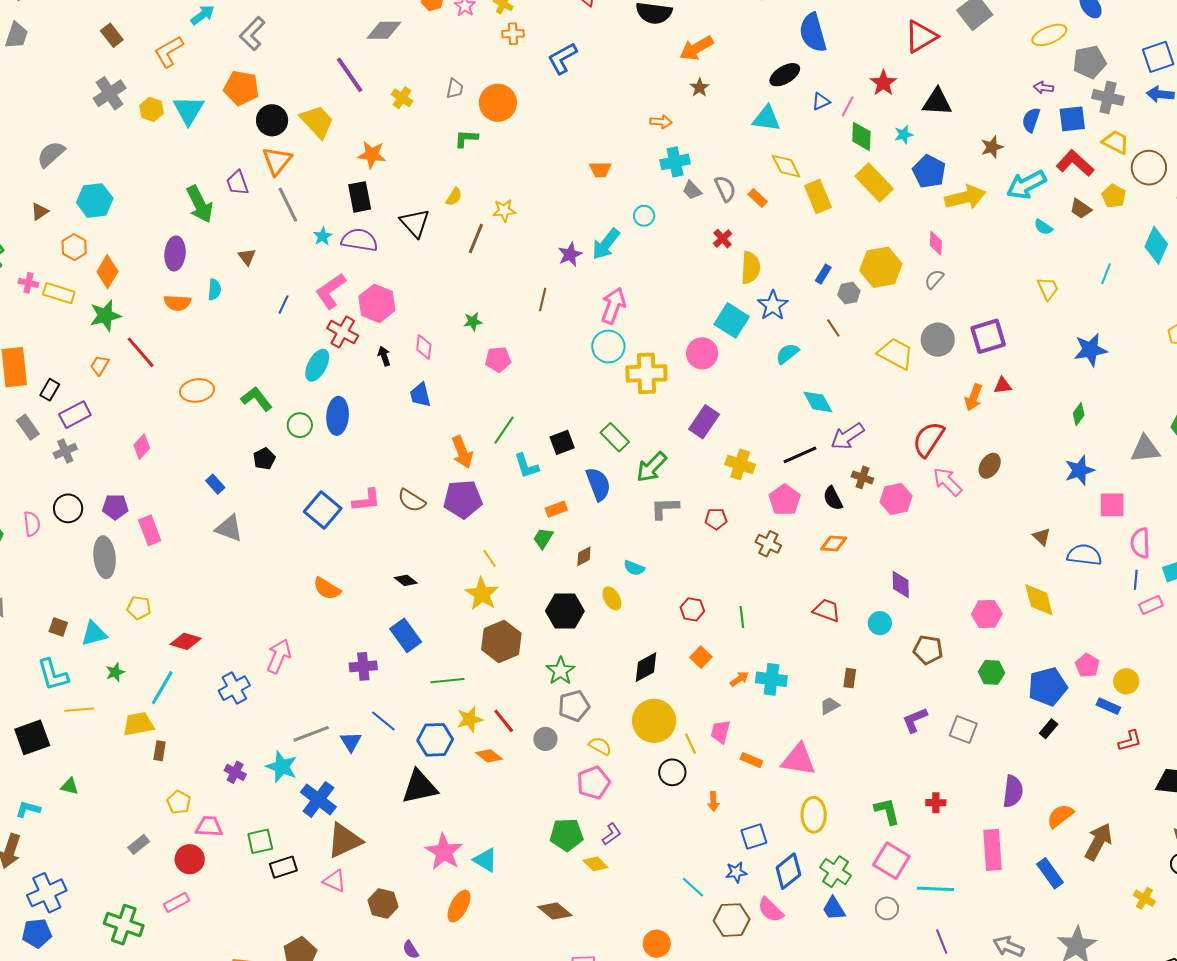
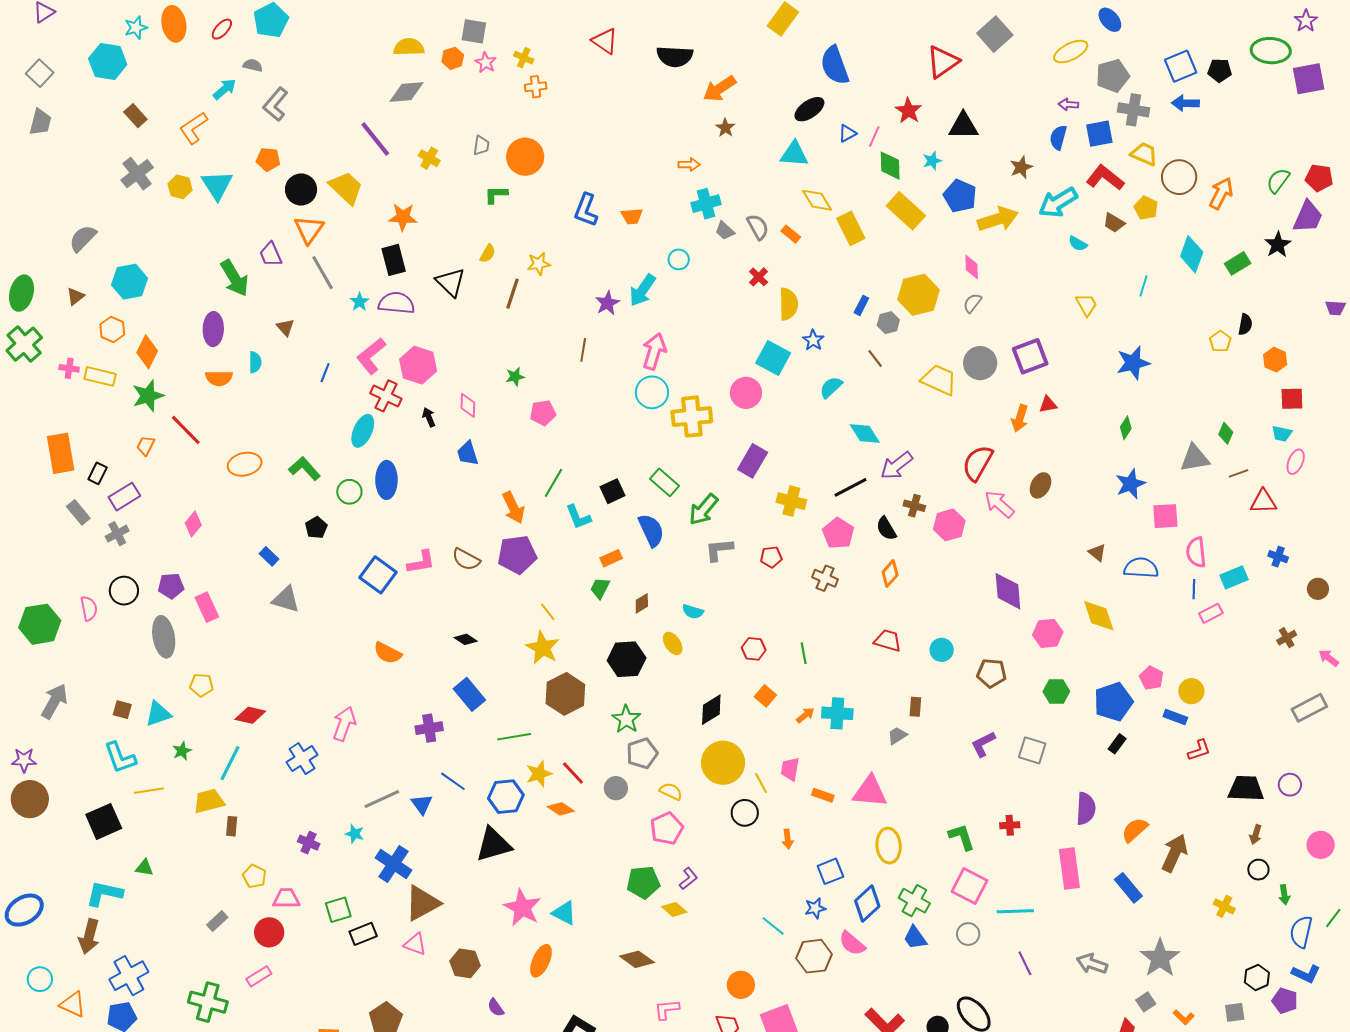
blue L-shape: (562, 58) -> (586, 210), moved, turned -36
orange pentagon: (241, 88) -> (268, 159), size x0.7
blue star: (773, 305) -> (813, 340), size x0.7
orange diamond: (834, 544) -> (890, 574), turned -48
purple diamond: (901, 585) -> (1008, 591), moved, size x1.4
cyan star: (282, 767) -> (355, 834), size x0.6
cyan L-shape: (28, 809) -> (104, 893), size x1.5

